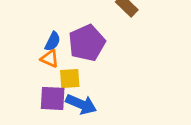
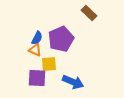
blue arrow: (81, 104) -> (73, 82), moved

